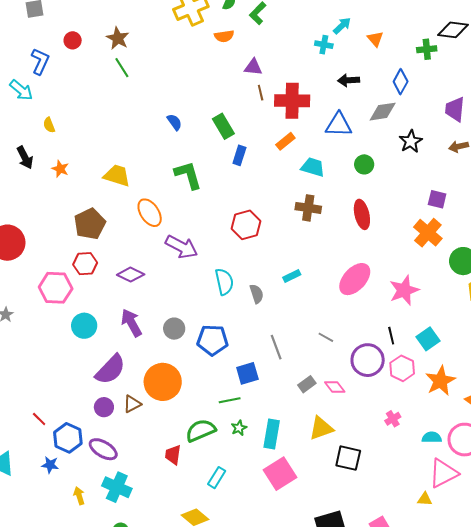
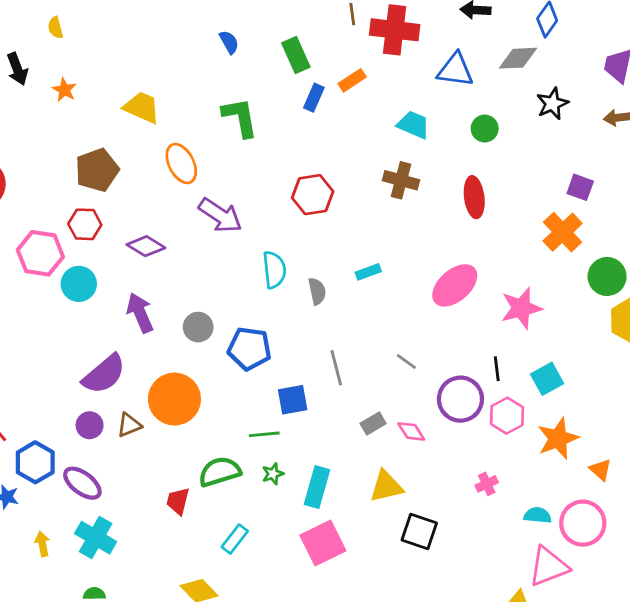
orange rectangle: (285, 141) -> (352, 80), moved
cyan circle: (84, 326) -> (79, 284), moved

